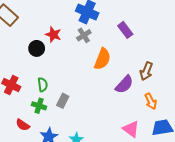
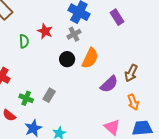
purple rectangle: (125, 30) -> (117, 17), moved
black circle: (37, 48) -> (67, 59), moved
green semicircle: (43, 85) -> (24, 41), moved

